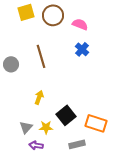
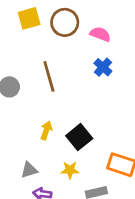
black square: (66, 115) -> (79, 137), moved
gray triangle: (26, 127) -> (29, 170), turned 32
yellow star: (46, 127) -> (70, 170), moved

